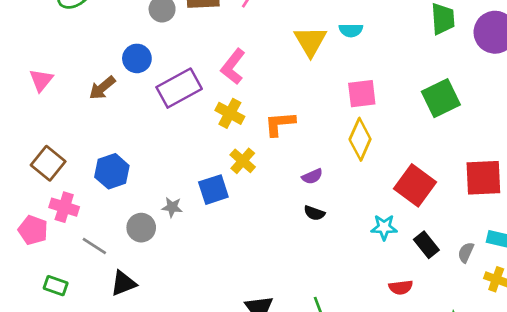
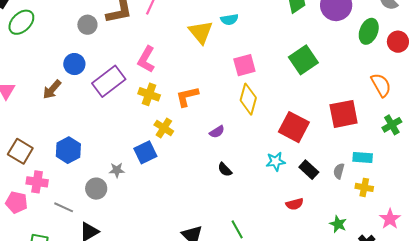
black semicircle: (314, 213) -> (225, 170), moved, turned 35

